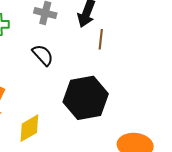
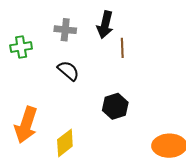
black hexagon: (86, 98) -> (115, 106), size x0.6

